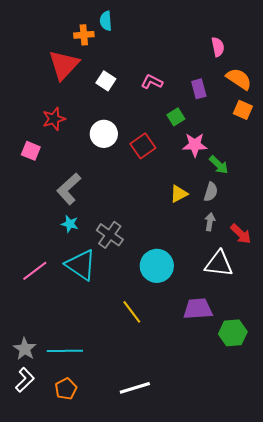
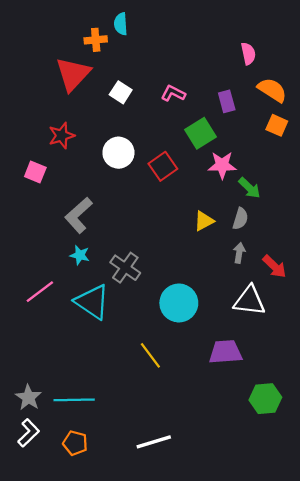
green square: (176, 117) -> (200, 133), size x1.5
pink line: (35, 271) -> (40, 292), moved
green hexagon: (233, 333) -> (265, 399), moved
orange pentagon: (66, 389) -> (75, 443), turned -30

